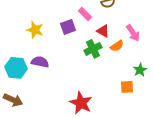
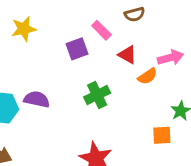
yellow star: (35, 30) -> (24, 29), moved, turned -30
pink arrow: (133, 33) -> (171, 58), turned -72
green cross: (93, 49) -> (97, 95), moved

